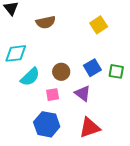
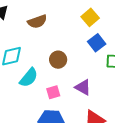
blue square: (92, 68) -> (97, 43), moved
brown circle: (61, 72) -> (58, 60), moved

